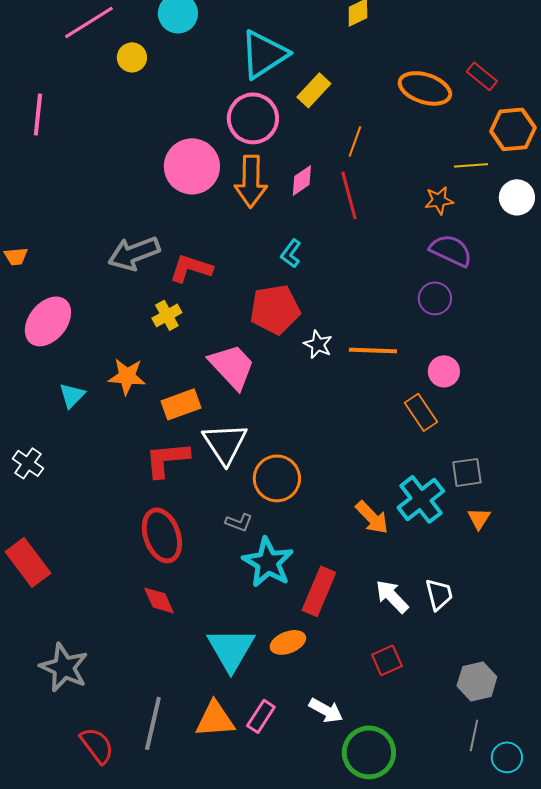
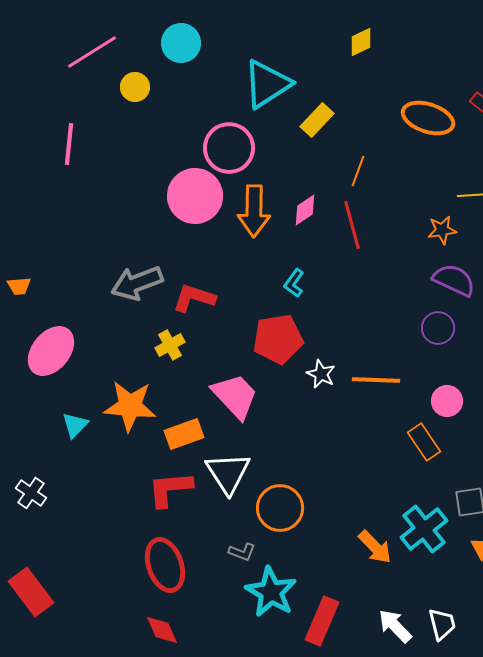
pink line: (38, 114) -> (69, 144), moved
pink circle: (253, 118) -> (229, 148), moved
orange star: (127, 376) -> (130, 406), size x1.4

